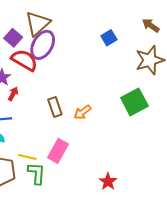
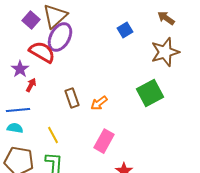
purple square: (13, 38) -> (31, 20), moved
pink rectangle: (58, 151) -> (104, 141), moved
yellow line: (27, 157) -> (53, 135), moved, turned 48

